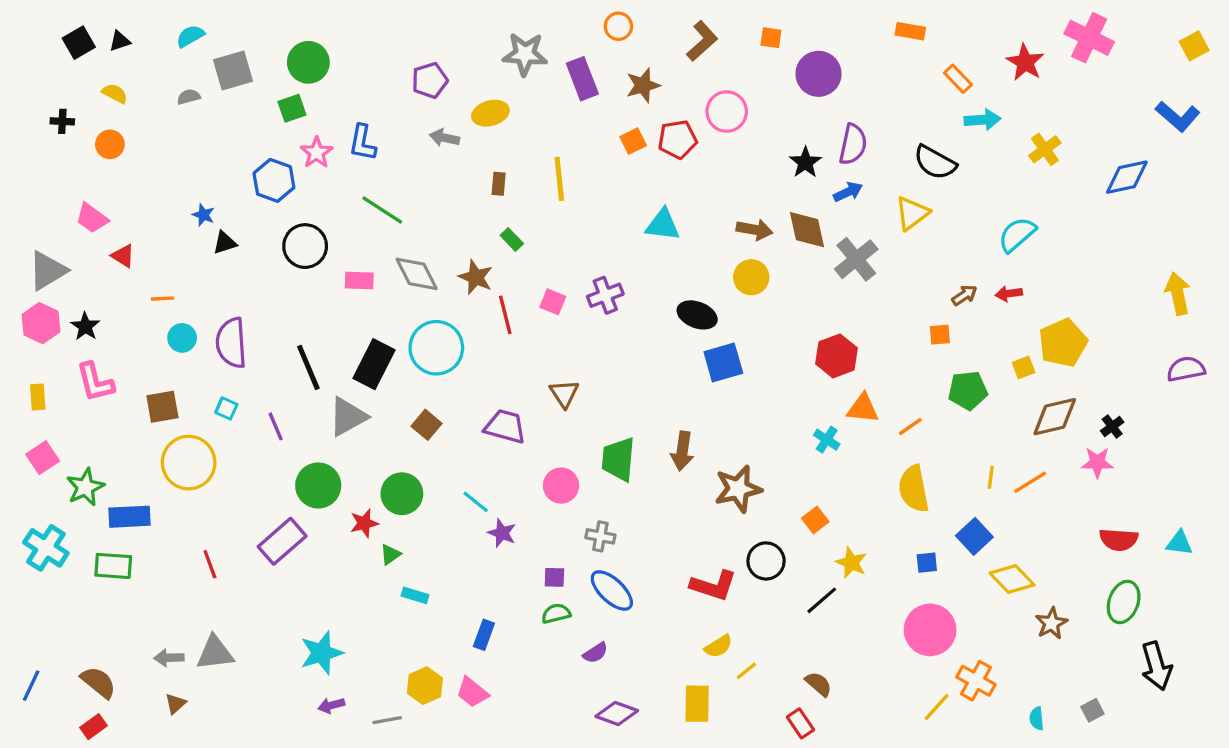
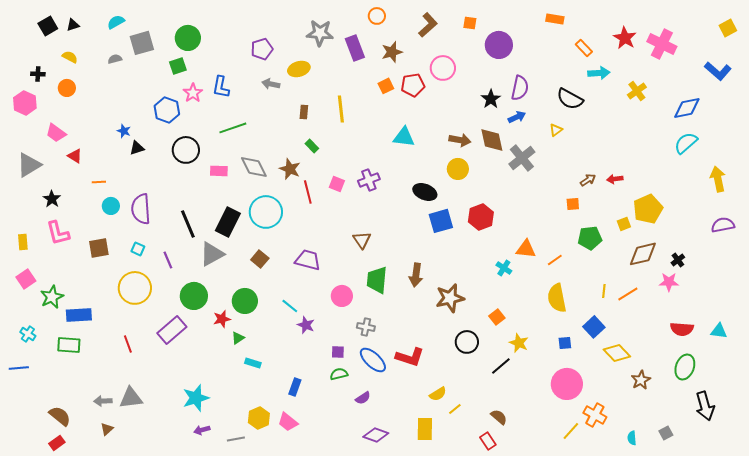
pink cross: (1089, 38) -> (662, 44), moved
green line: (382, 210) -> (233, 128), turned -52
yellow triangle: (912, 213) -> (556, 130), size x0.6
cyan semicircle: (1017, 235) -> (686, 143), moved
pink hexagon: (41, 323) -> (25, 103), moved
red hexagon: (837, 356) -> (481, 217), moved
brown triangle: (564, 394) -> (362, 240), moved
yellow circle: (189, 463) -> (135, 288), moved
cyan cross: (46, 548) -> (28, 334), size x0.6
red L-shape: (714, 586) -> (410, 357), moved
blue line: (31, 686) -> (19, 368), moved, turned 60

